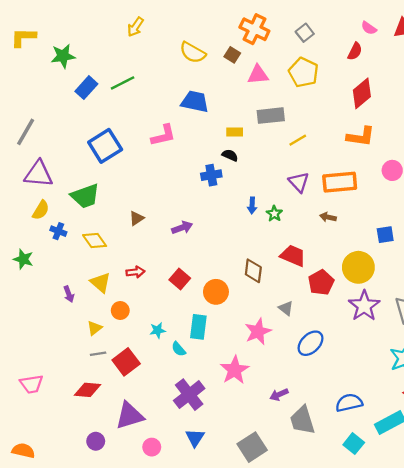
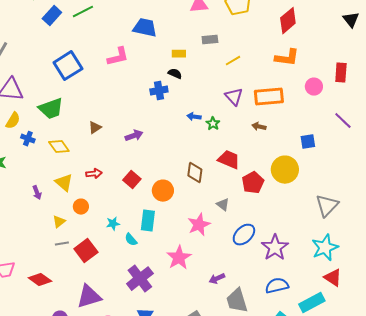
gray rectangle: (271, 116) -> (210, 40), size x0.7
blue arrow: (252, 205) -> (194, 117), turned 96
purple star: (364, 306) -> (275, 248), moved
red diamond: (88, 390) -> (40, 280), moved, turned 30

